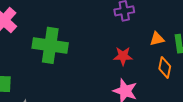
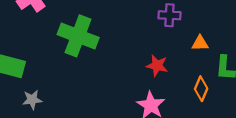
orange triangle: (157, 39) -> (200, 43), moved

